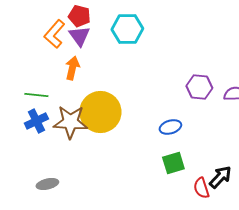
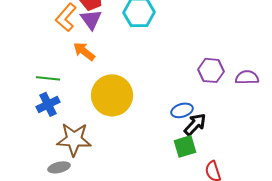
orange arrow: (72, 68) -> (84, 51), turned -65
brown star: (70, 122) -> (74, 139), moved
black arrow: (220, 177) -> (195, 124), moved

